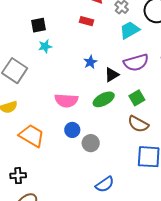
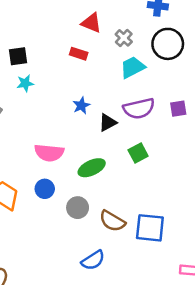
green ellipse: (104, 99) -> (92, 168), moved
brown semicircle: (138, 124) -> (112, 221), moved
blue circle: (72, 130) -> (45, 189), moved

